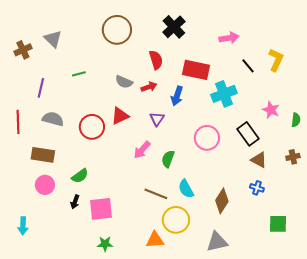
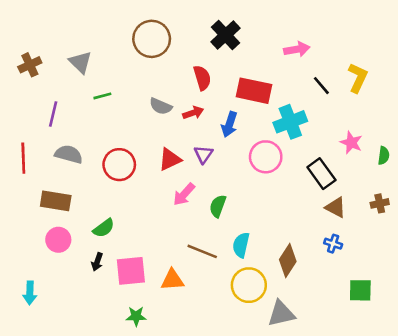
gray triangle: (53, 39) -> (80, 62), moved
red triangle: (120, 116) -> (170, 159), moved
pink circle: (207, 138) -> (266, 157), moved
cyan semicircle: (186, 189) -> (241, 245), turned 42
yellow circle: (176, 220) -> (249, 285), moved
orange triangle: (155, 240) -> (172, 280), moved

